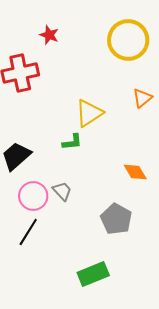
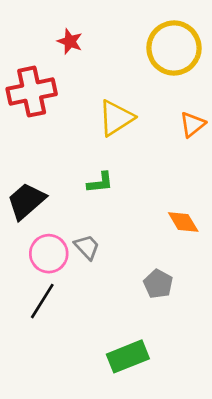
yellow triangle: (89, 113) -> (116, 118), moved
gray pentagon: (116, 219) -> (158, 284), size x0.7

